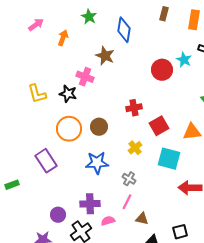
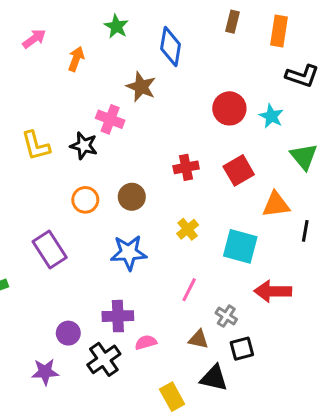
cyan star: (184, 60) -> (271, 116), moved
red square: (159, 126) -> (239, 170), moved
orange circle: (69, 129) -> (85, 200), size x0.7
gray cross: (129, 179) -> (226, 316), moved
pink line: (127, 202) -> (189, 290), moved
black square: (180, 232) -> (242, 349), moved

